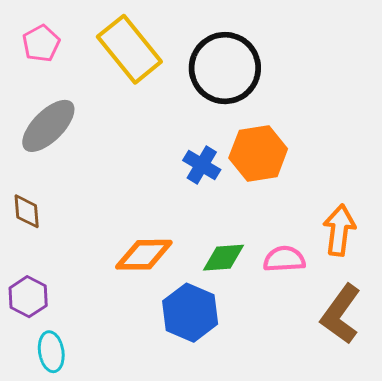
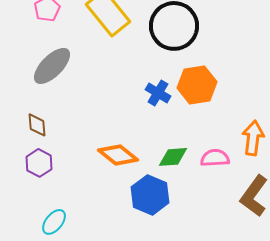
orange diamond: (144, 255) -> (118, 155), turned 39
purple hexagon: (28, 297) -> (39, 163), moved
cyan ellipse: (51, 352) -> (54, 222), turned 48

